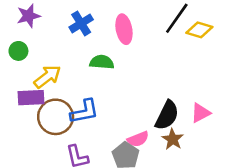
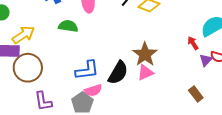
blue L-shape: (84, 112) -> (87, 70), moved
brown star: (173, 139) -> (145, 54), moved, size x1.4

